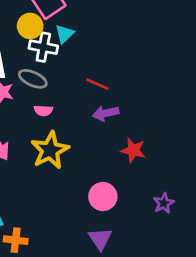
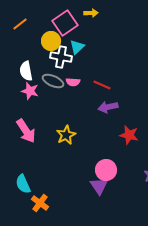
pink semicircle: (43, 111) -> (73, 82), moved
yellow star: (50, 150) -> (66, 135), size x0.7
purple triangle: (100, 239) -> (99, 186), moved
orange cross: (16, 240) -> (40, 203), turned 30

